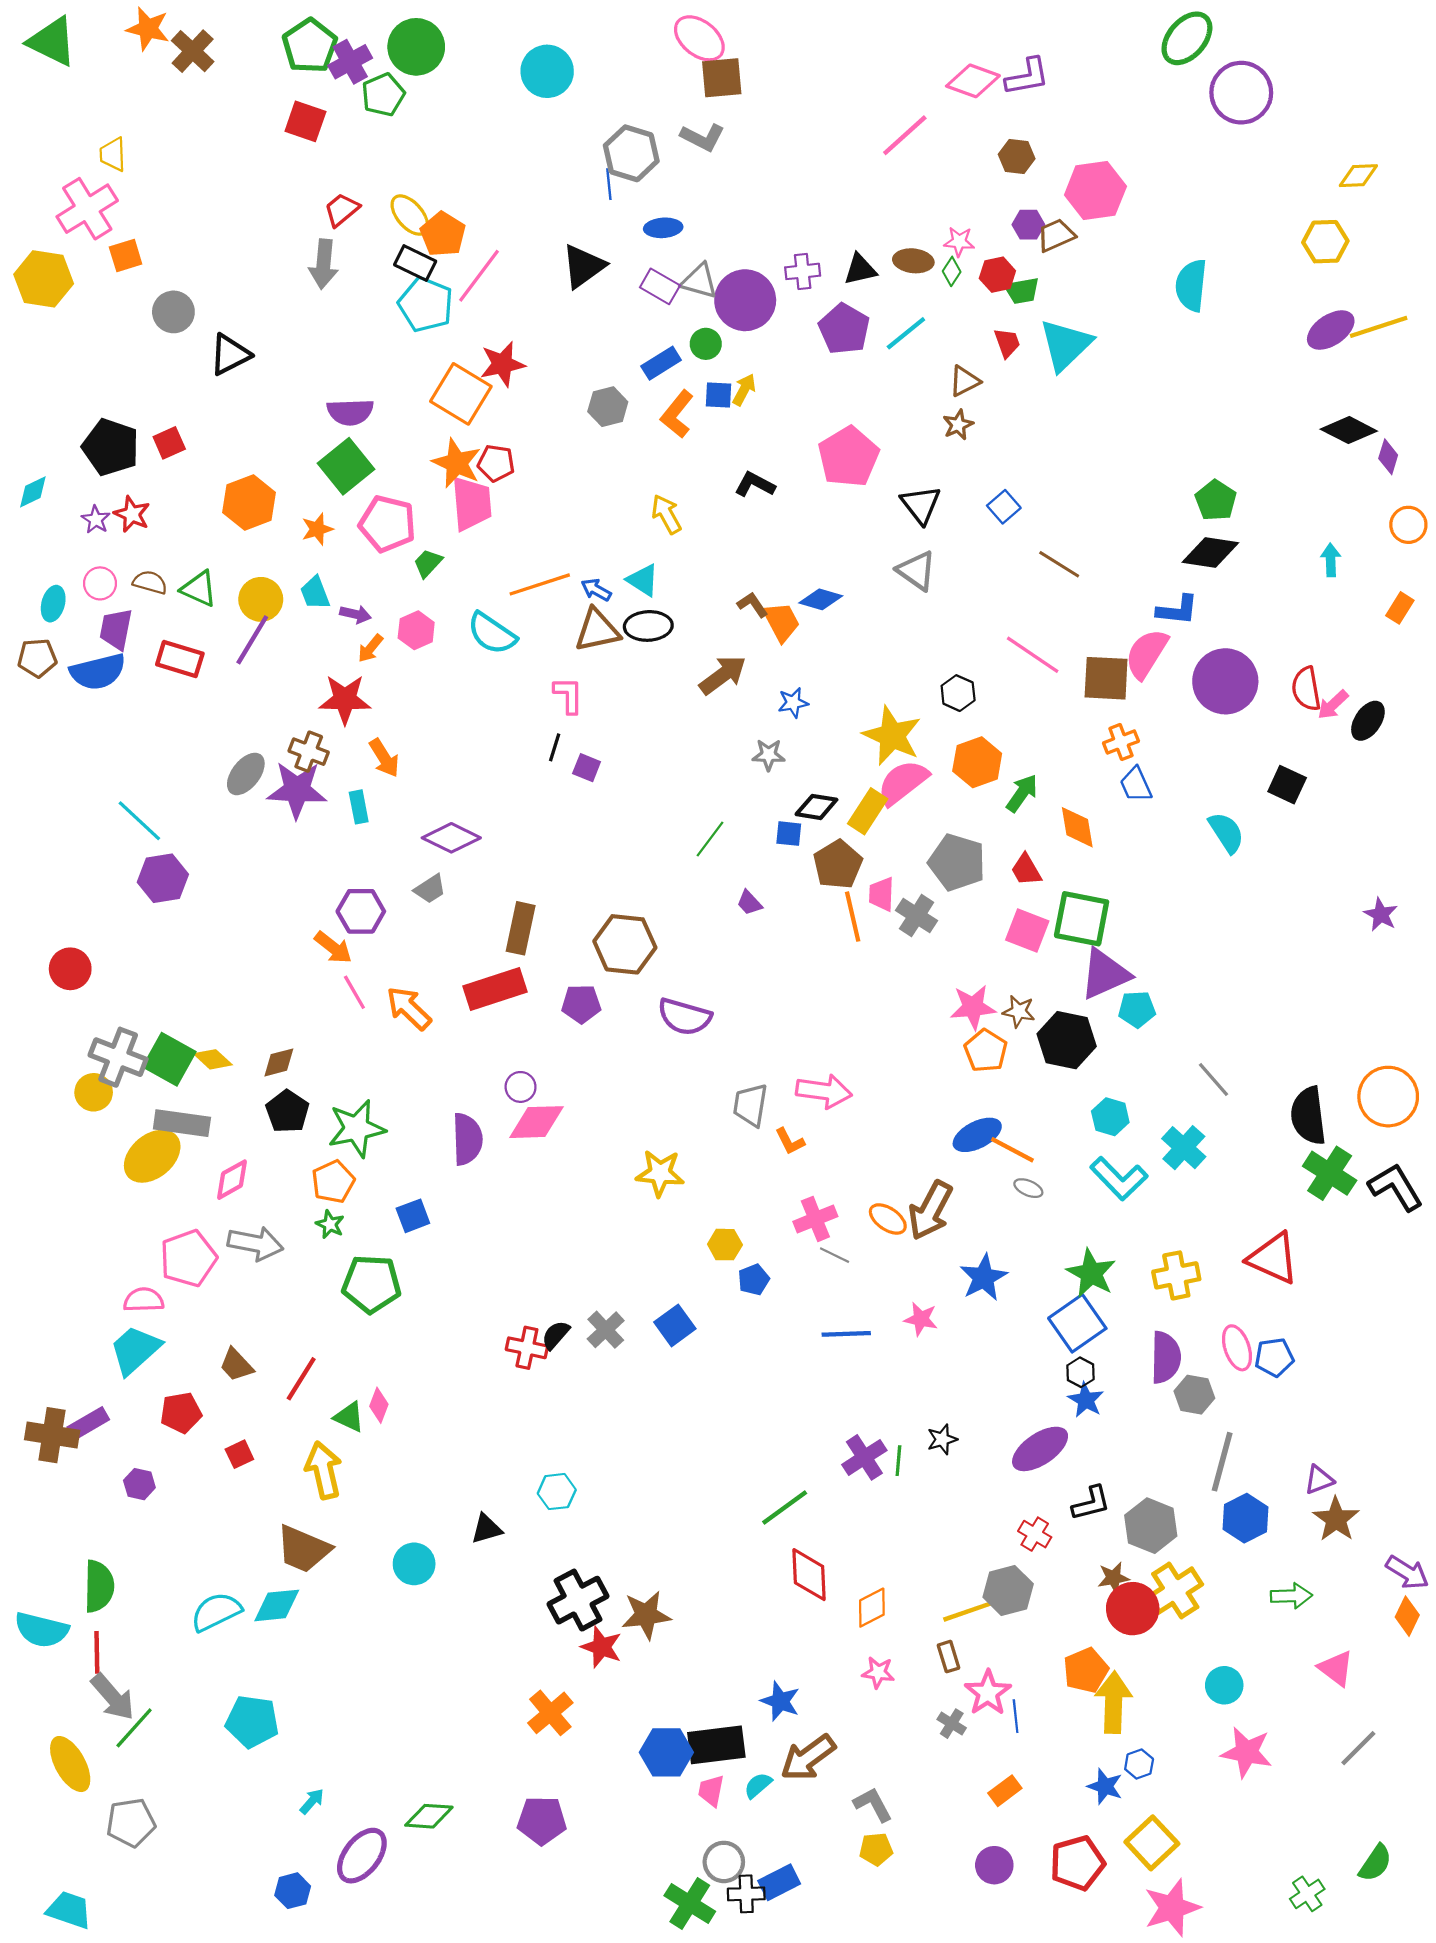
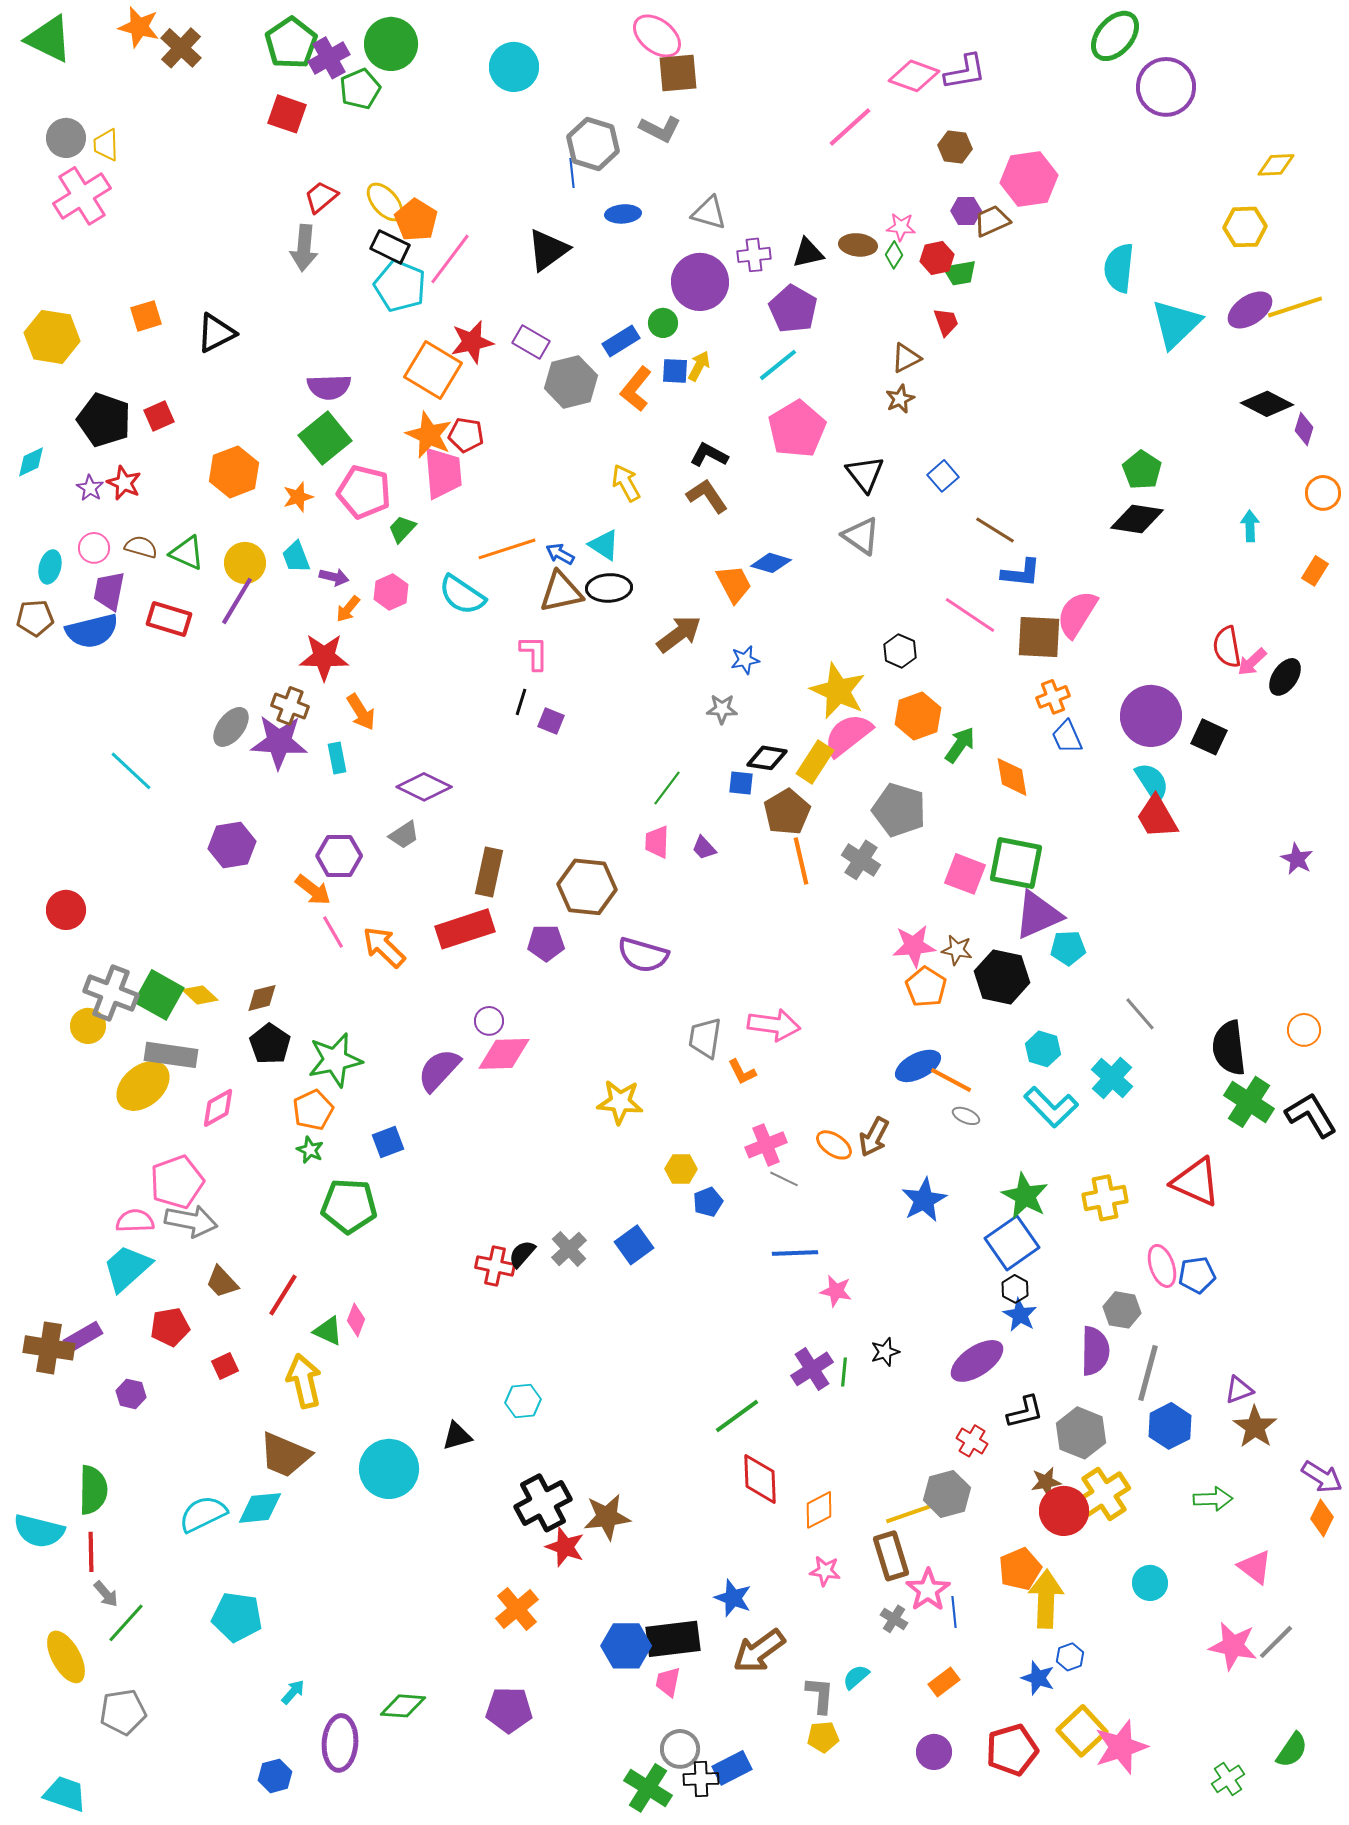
orange square: (126, 256) -> (146, 316), moved
yellow hexagon: (44, 279) -> (52, 337), moved
gray triangle: (699, 281) -> (709, 213), moved
purple rectangle: (660, 286) -> (531, 342), moved
gray circle: (173, 312) -> (66, 138), moved
cyan line: (906, 333) -> (778, 365), moved
cyan triangle: (1066, 345) -> (1176, 324), moved
gray hexagon: (608, 407) -> (571, 382), size x1.4
brown L-shape: (753, 605) -> (707, 496), moved, size x1.4
blue L-shape: (1177, 610) -> (1021, 573), moved
purple circle: (1225, 681) -> (1151, 716), moved
red trapezoid: (1026, 870) -> (1157, 817), moved, size x1.4
purple hexagon: (163, 878) -> (232, 845), moved
pink trapezoid: (881, 894) -> (657, 842), moved
orange circle: (1388, 1097) -> (1304, 1030), size x0.6
purple semicircle: (467, 1139) -> (439, 1070), turned -135
brown arrow: (930, 1210) -> (874, 1137), size x0.7
gray arrow: (255, 1243) -> (191, 1221), moved
pink star: (921, 1319) -> (836, 1291), moved
purple semicircle: (1166, 1357) -> (1095, 1351), moved
cyan circle: (414, 1564) -> (389, 1469), size x1.5
brown rectangle: (948, 1657) -> (891, 1556), size x1.6
gray arrow: (113, 1697) -> (106, 1594), size x0.6
pink star: (1247, 1752) -> (1233, 1646), moved
cyan semicircle: (758, 1785) -> (856, 1677), moved
gray L-shape: (873, 1804) -> (820, 1695), turned 33
purple ellipse: (362, 1856) -> (340, 1743), turned -34
pink star: (1172, 1908) -> (1121, 1747), moved

